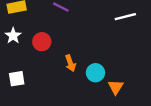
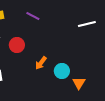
orange arrow: (70, 63) -> (41, 63), turned 56

